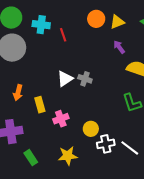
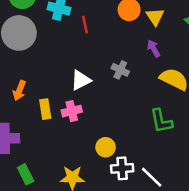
yellow triangle: (117, 22) -> (155, 17), turned -49
gray cross: (85, 79) -> (120, 70), moved
pink cross: (61, 119) -> (72, 111), moved

